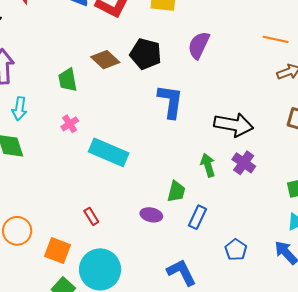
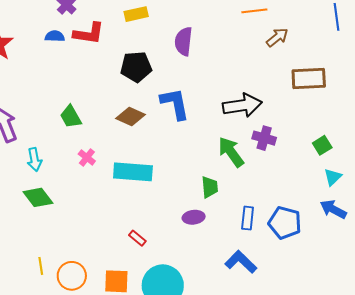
brown diamond: (105, 60) -> (131, 116), moved
green arrow: (208, 165) -> (231, 152), size x1.4
blue rectangle: (198, 217) -> (248, 218), moved
blue pentagon: (236, 250) -> (285, 223), size x1.5

